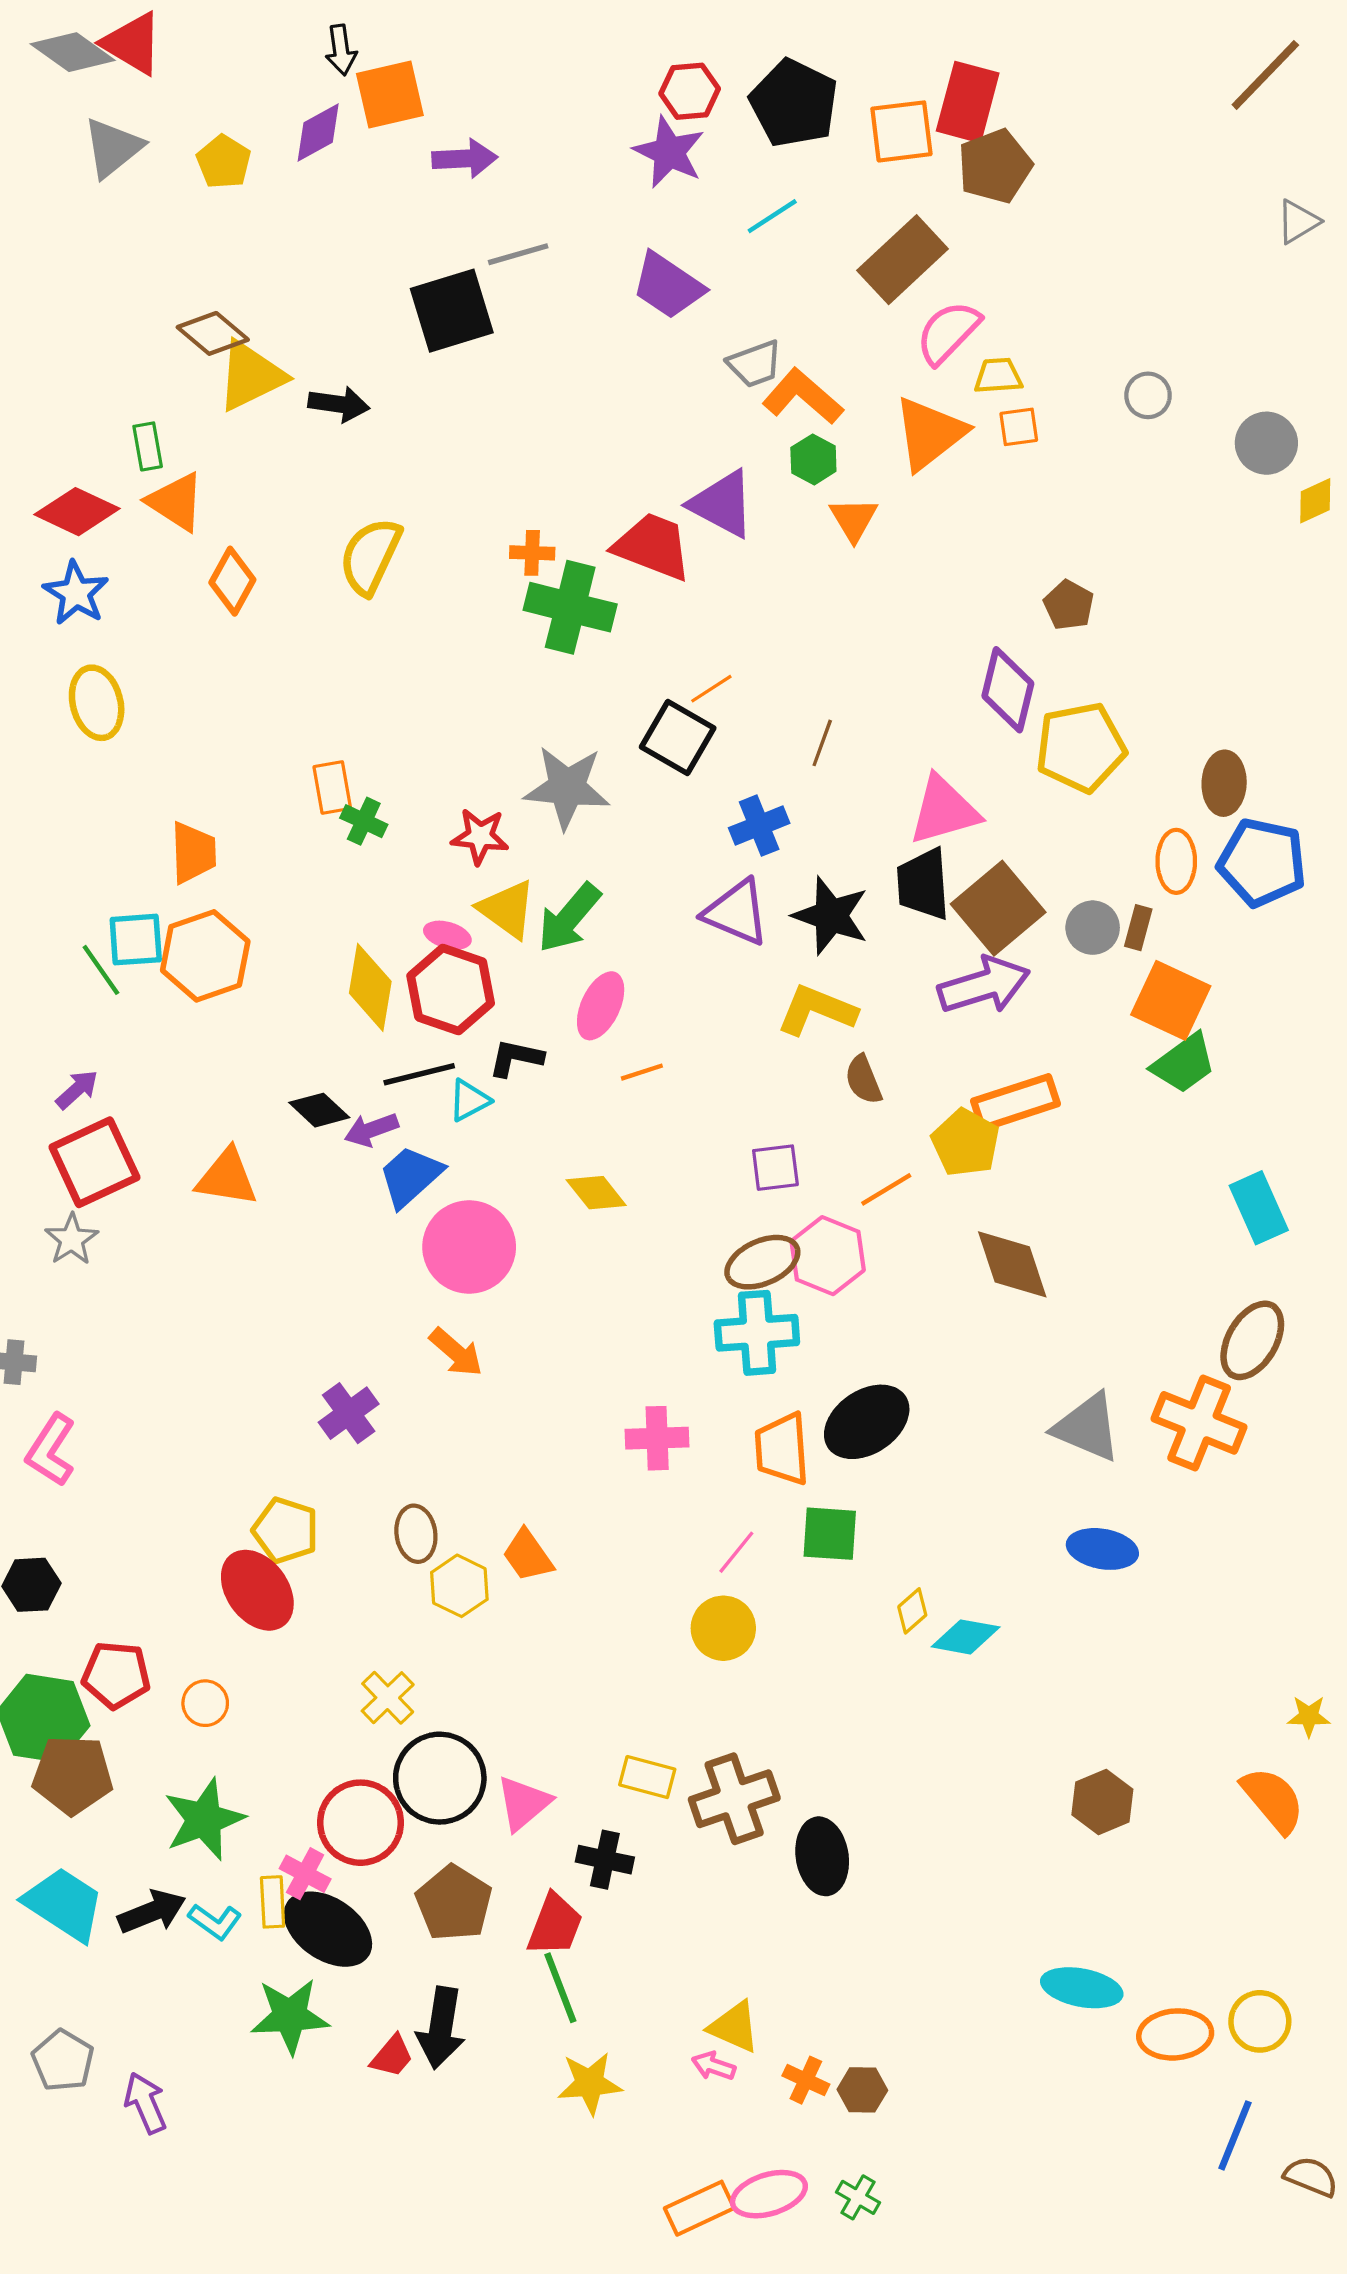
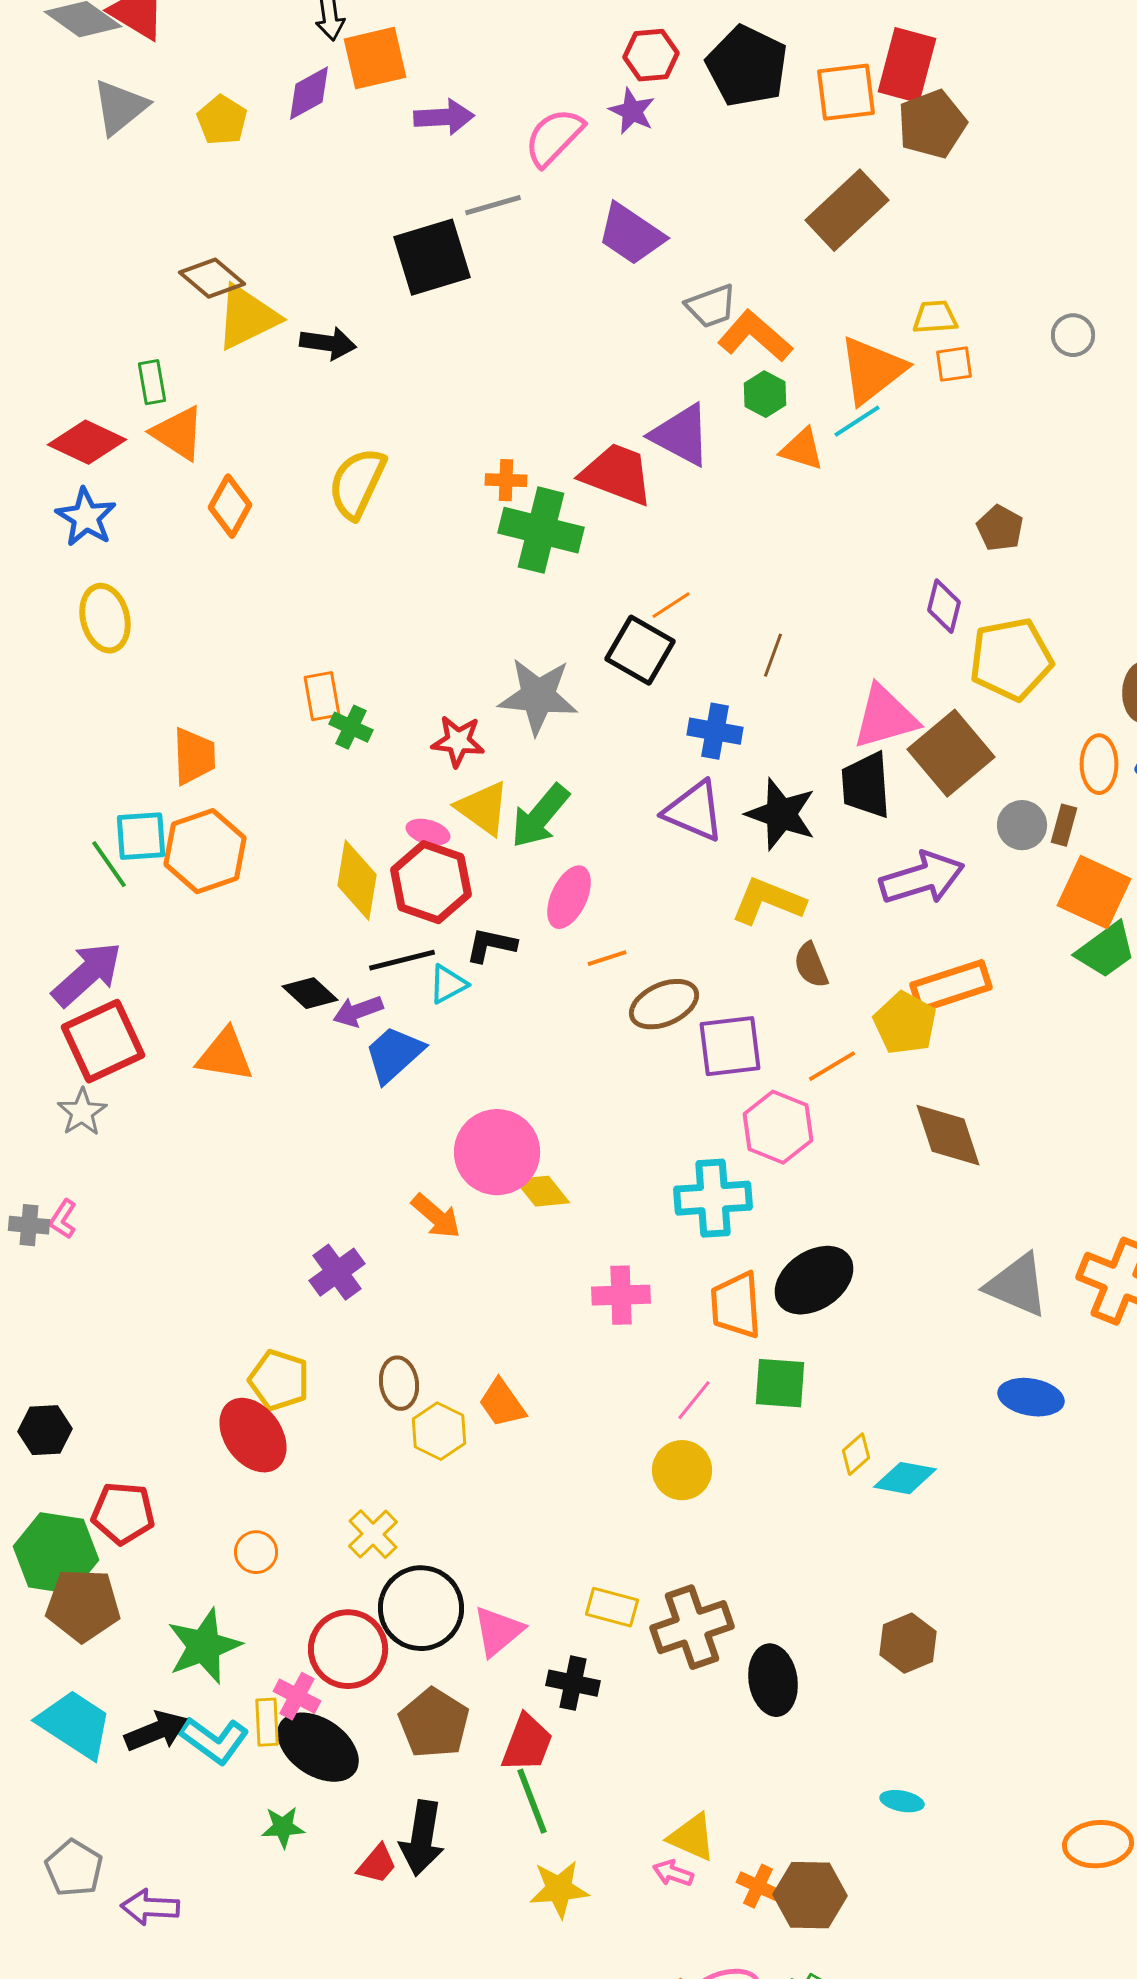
purple star: (669, 152) -> (632, 111), size x0.7
cyan line: (772, 216) -> (857, 421), moved
pink semicircle: (948, 332) -> (554, 137), moved
orange triangle: (854, 519) -> (802, 449), turned -42
purple diamond: (1008, 690) -> (944, 606), size x0.7
blue cross: (759, 826) -> (715, 731), turned 32
brown square: (998, 908) -> (951, 753), moved
purple arrow: (77, 1089) -> (87, 974), size x1.8
purple square: (775, 1168) -> (730, 1046), size x1.4
yellow diamond: (596, 1193) -> (542, 1191), moved
pink circle: (469, 1247) -> (497, 1152), moved
brown ellipse: (762, 1262) -> (664, 1004), moved
pink L-shape: (51, 1450) -> (63, 1219), moved, size x0.6
orange circle: (205, 1703) -> (256, 1552), moved
brown hexagon: (1102, 1802) -> (908, 1643), moved
cyan L-shape: (215, 1921) -> (214, 1740), size x1.4
cyan ellipse: (1082, 1988) -> (902, 1801), moved, size x0.6
green star: (290, 2016) -> (283, 1827), size x0.6
brown hexagon: (862, 2090) -> (810, 1895), size x1.6
purple arrow: (145, 2103) -> (150, 1907), turned -64

